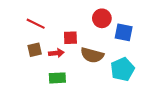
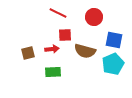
red line: (36, 24) -> (58, 13), moved
blue square: (124, 32) -> (114, 40), moved
brown square: (35, 50) -> (28, 53), moved

